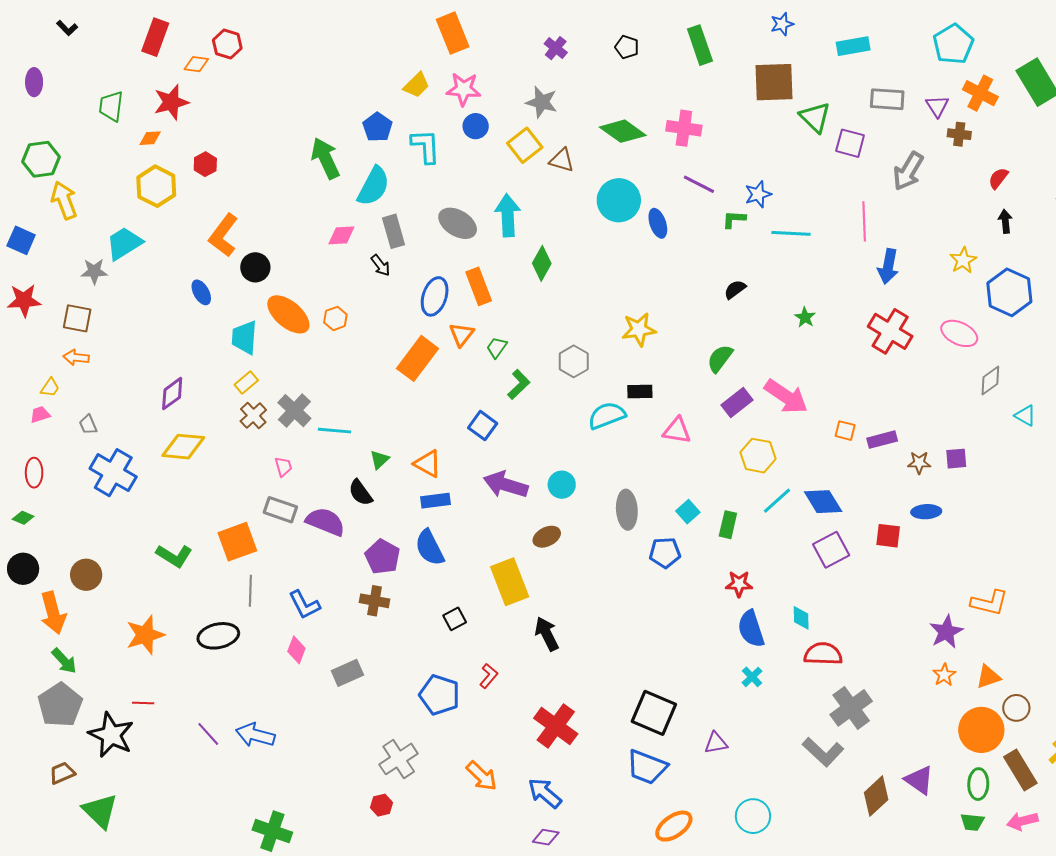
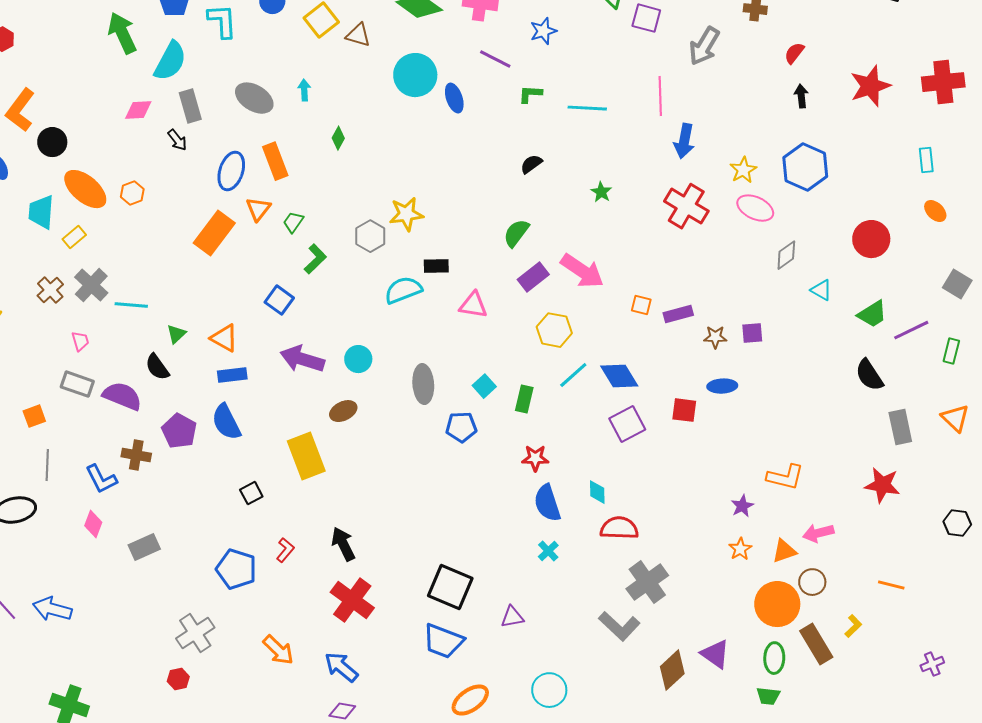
blue star: (758, 194) -> (543, 31), moved
cyan arrow: (508, 215) -> (304, 90), size x0.5
yellow star: (963, 260) -> (743, 170), moved
green diamond: (542, 263) -> (338, 138), size x0.7
yellow star: (639, 329) -> (406, 214), moved
yellow rectangle: (246, 383) -> (74, 237), moved
orange square: (237, 542) -> (34, 416), size x0.6
brown cross: (374, 601) -> (136, 455), moved
purple star: (946, 632) -> (742, 506), size x0.7
black arrow: (547, 634) -> (343, 544), moved
pink arrow: (1022, 821) -> (818, 533), moved

